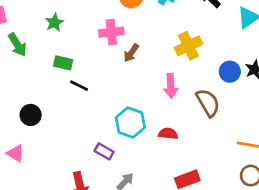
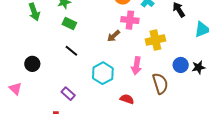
pink cross: (111, 32) -> (130, 20), moved
green rectangle: (63, 63) -> (69, 24), moved
cyan hexagon: (130, 122) -> (103, 73), moved
purple rectangle: (104, 151) -> (68, 94), moved

